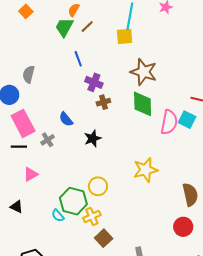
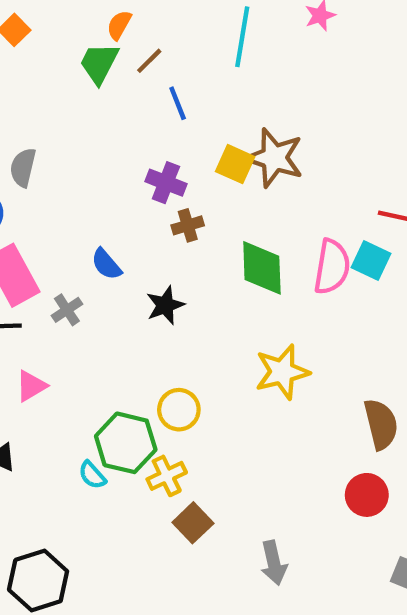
yellow square: (125, 36) -> (235, 164), moved, turned 30
blue line: (78, 59) -> (178, 103), moved
green diamond: (143, 104) -> (262, 268), moved

